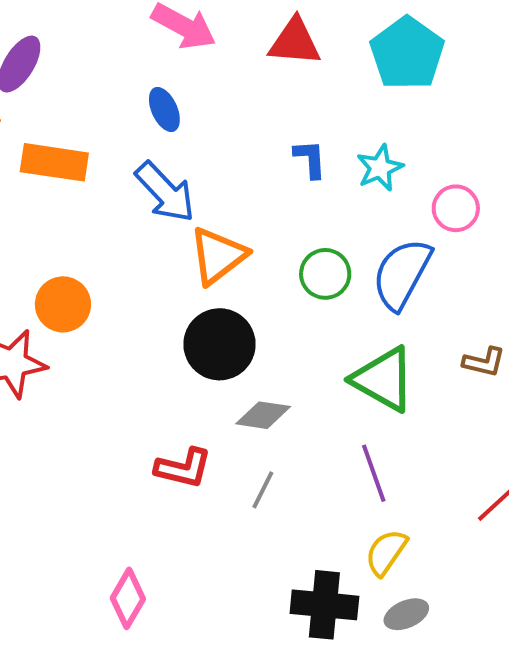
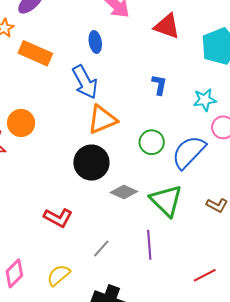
cyan star: (380, 168) -> (205, 100), moved
gray diamond: (263, 415) -> (124, 192), moved
gray line: (263, 490) -> (101, 249), moved
yellow semicircle: (386, 552) -> (59, 275), moved

